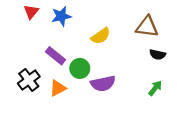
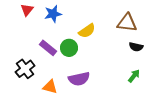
green circle: (80, 68) -> (69, 48), moved
purple semicircle: (103, 83) -> (79, 79), moved
orange triangle: (58, 88) -> (50, 87), moved, turned 42

